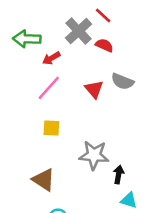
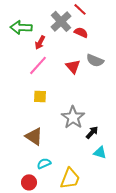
red arrow: (51, 58) -> (40, 42), turned -32
gray star: (94, 155) -> (73, 117), turned 30
black arrow: (119, 175) -> (92, 132), turned 32

